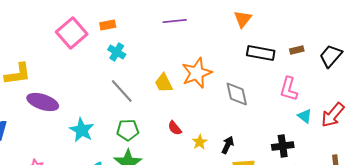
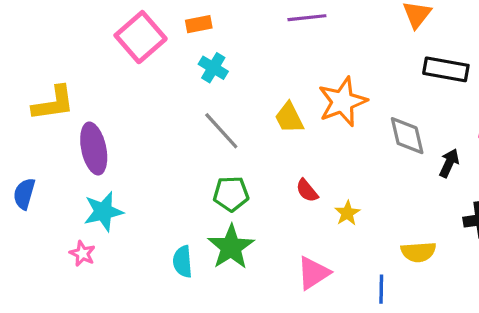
purple ellipse: (43, 102) -> (94, 149), turned 60
cyan star: (82, 130) -> (103, 212), moved, turned 30
black arrow: (228, 145) -> (449, 163), moved

